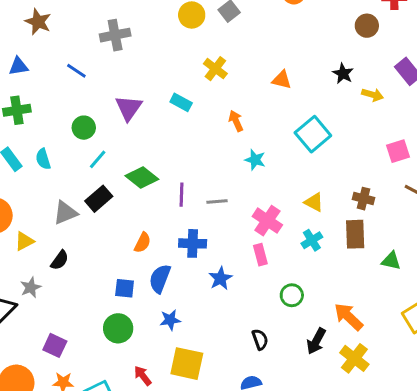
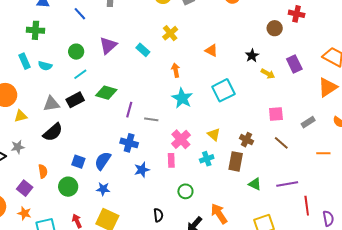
cyan semicircle: (43, 159) -> (45, 66), turned -72
cyan star: (255, 160) -> (182, 98), size x1.5
green diamond: (142, 178) -> (106, 93), turned -35
orange semicircle: (143, 243) -> (43, 171), moved, turned -48
black semicircle: (60, 260) -> (53, 132), moved, size x1.5

